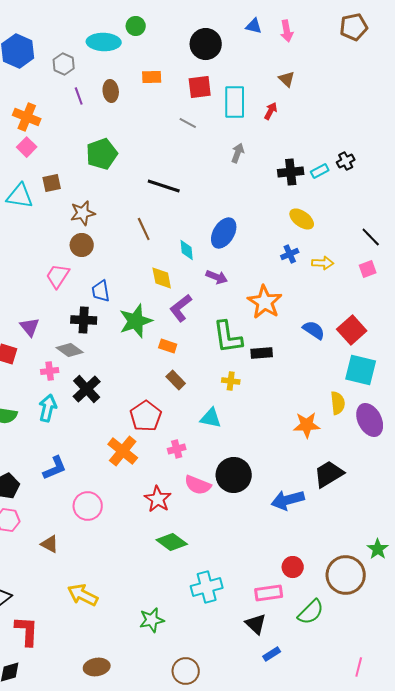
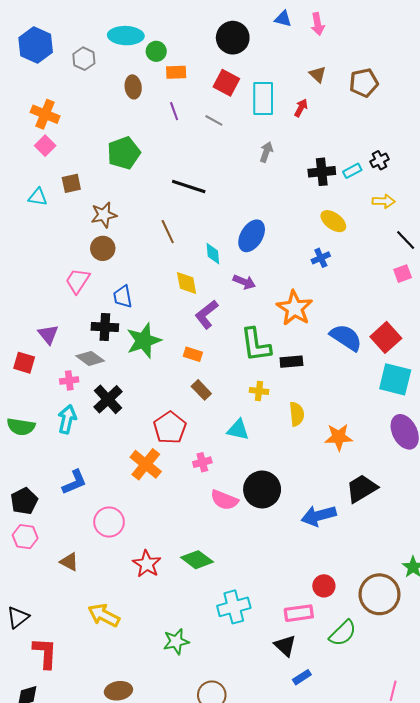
green circle: (136, 26) -> (156, 51), moved
brown pentagon: (354, 27) -> (364, 83), moved
red square: (200, 87) -> (226, 83), turned 35
purple line: (79, 96) -> (174, 111), moved
cyan triangle: (20, 196) -> (38, 197), size x0.7
yellow arrow: (323, 263) -> (384, 201), moved
green star: (136, 321) -> (144, 341), moved
blue semicircle: (314, 330) -> (346, 337), size x1.4
yellow semicircle: (338, 403) -> (297, 414), moved
red star: (158, 499) -> (147, 564), moved

